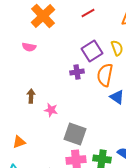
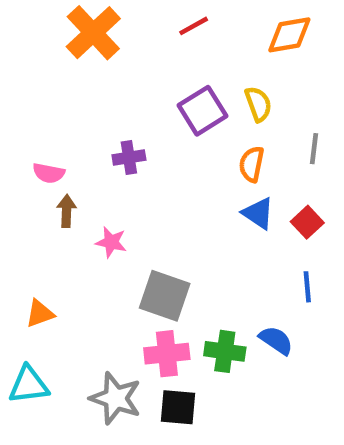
pink semicircle: (29, 47) -> (49, 173), moved
purple cross: (77, 72) -> (129, 157), moved
orange semicircle: (105, 75) -> (252, 164), moved, size x0.7

